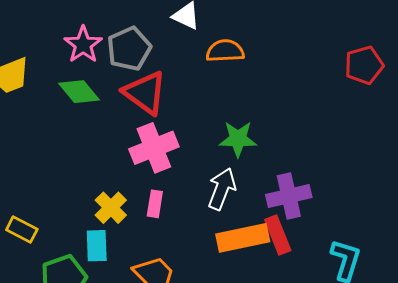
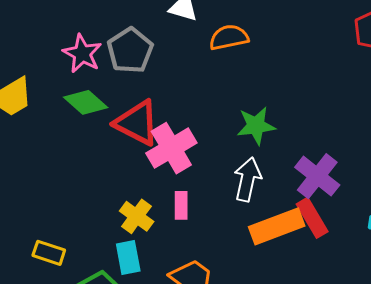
red triangle: (145, 93) -> (137, 123), moved
purple cross: (289, 196) -> (317, 176), turned -30

